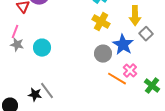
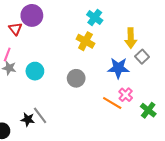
yellow cross: (101, 22) -> (85, 41), moved
blue star: (123, 45) -> (118, 68), turned -30
gray circle: (103, 54) -> (76, 78), moved

